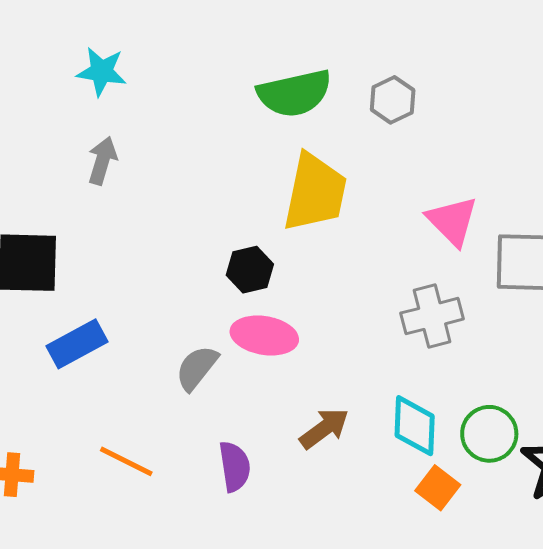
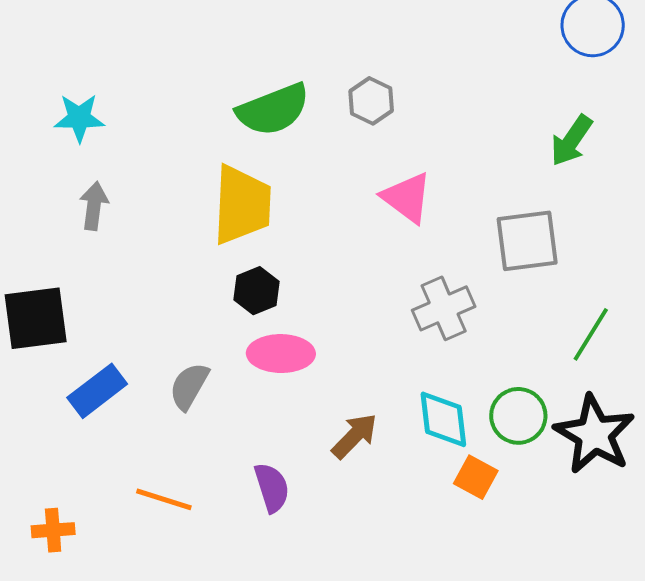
yellow trapezoid: (315, 192) -> (242, 205), moved
pink triangle: (452, 221) -> (407, 198), moved
gray semicircle: (197, 368) -> (189, 386), moved

